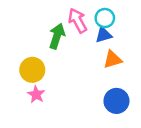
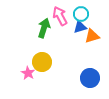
orange triangle: (113, 59) -> (92, 36), moved
yellow circle: (32, 70) -> (42, 62), moved

